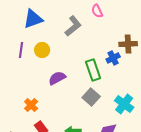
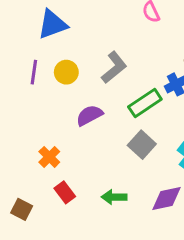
gray L-shape: (73, 26) -> (114, 68), moved
green rectangle: (93, 70) -> (145, 103), turned 75

